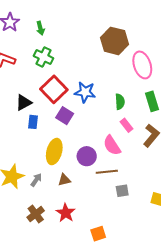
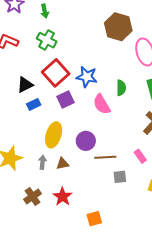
purple square: (65, 116) -> (65, 99), turned 30
blue rectangle: (33, 122) -> (34, 104), turned 56
pink rectangle: (127, 125) -> (140, 156), moved
pink semicircle: (112, 145) -> (102, 104), moved
gray arrow: (36, 180) -> (42, 162), moved, turned -32

